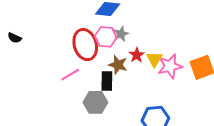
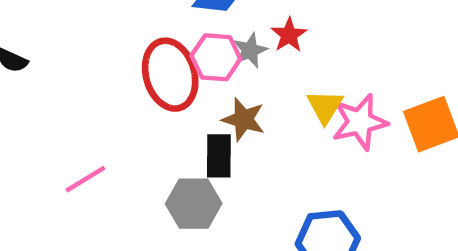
red star: (137, 55) -> (289, 35), moved
pink line: (70, 75) -> (85, 179), moved

